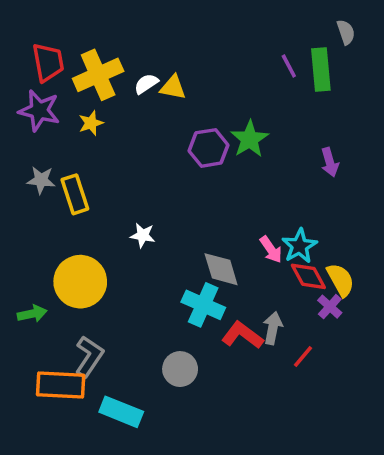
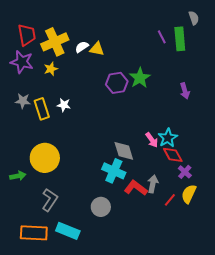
white star: (143, 235) -> (64, 105), moved
yellow semicircle: (340, 280) -> (189, 194), moved, turned -126
orange rectangle: (61, 385) -> (34, 233), moved

